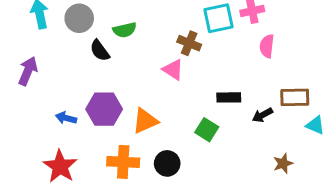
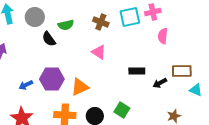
brown cross: (189, 43) -> (101, 22), moved
blue arrow: (66, 118) -> (26, 85), turned -40
green square: (207, 130) -> (122, 110), moved

